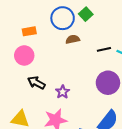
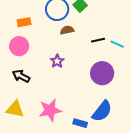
black arrow: (36, 83) -> (21, 76), moved
purple star: (63, 92) -> (57, 61), moved

